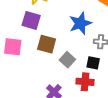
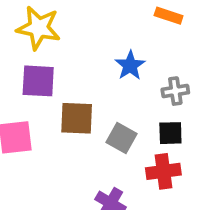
blue star: (80, 23) -> (130, 66), size x0.7

